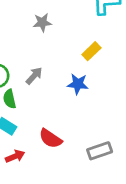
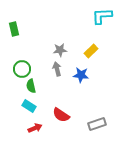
gray star: (42, 23) -> (60, 50), moved
gray arrow: (34, 76) -> (57, 69), moved, turned -56

